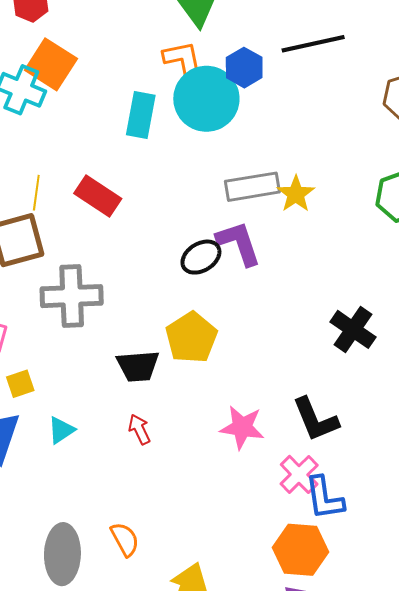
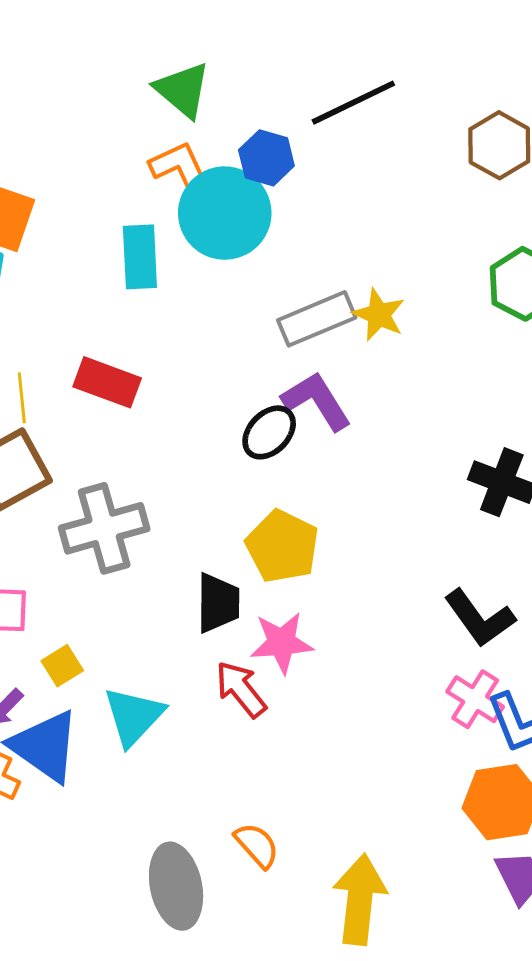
black trapezoid: (138, 366) -> (218, 603), turned -72
pink star: (242, 427) -> (282, 643), moved
red arrow: (139, 429) -> (241, 689), size x1.4
cyan triangle: (61, 430) -> (134, 716), size x1.6

